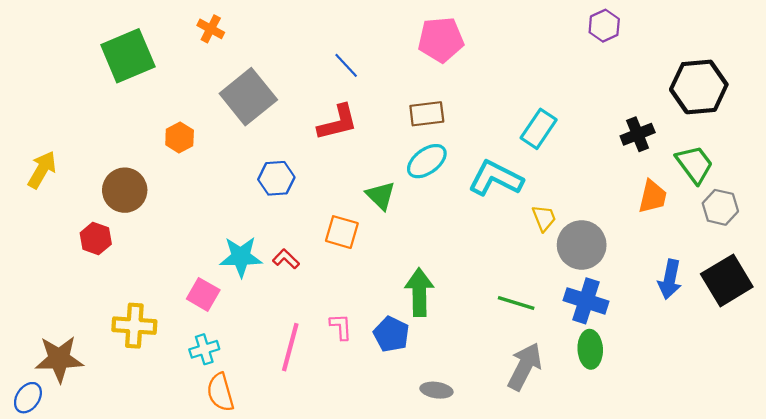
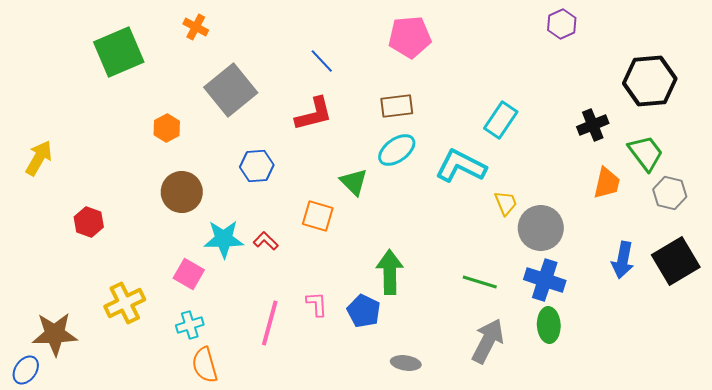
brown circle: (125, 190) -> (182, 192), moved
yellow cross: (134, 326) -> (125, 303), turned -30

